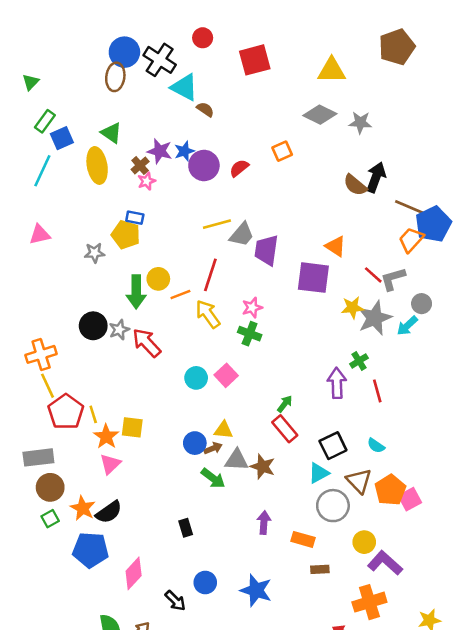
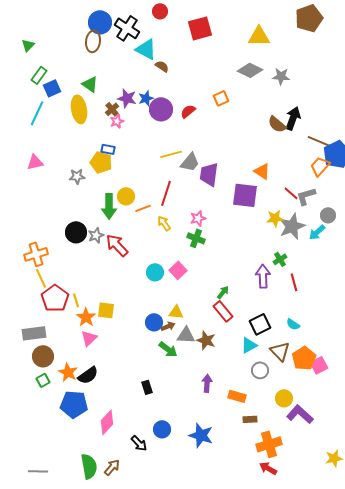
yellow arrow: (208, 314) -> (164, 223), size x0.7
gray circle: (333, 506) -> (260, 370), size x0.7
orange cross: (369, 602) -> (269, 444), moved

